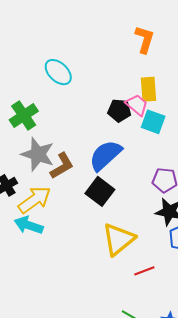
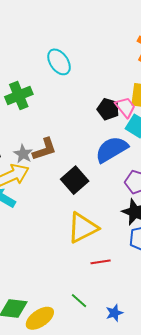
gray star: (38, 154) -> (23, 154), moved, size x0.6
blue semicircle: (105, 155) -> (112, 149), moved

